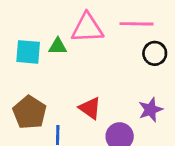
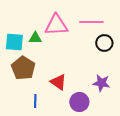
purple star: (151, 110) -> (101, 83), turned 30
brown pentagon: (30, 112) -> (23, 68), moved

